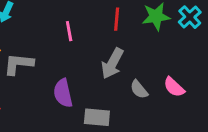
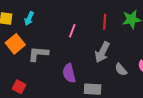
pink line: (69, 31) -> (72, 31), turned 32

